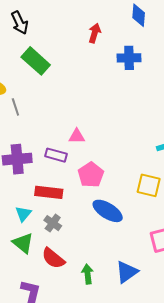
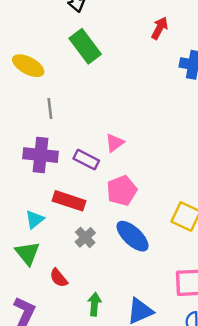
gray line: (15, 107) -> (50, 109), moved
pink triangle: (77, 136) -> (115, 143), turned -48
gray cross: (53, 223) -> (85, 237), moved
red semicircle: (53, 258) -> (59, 278), size x0.7

